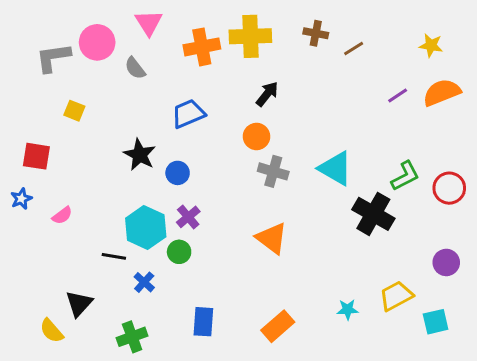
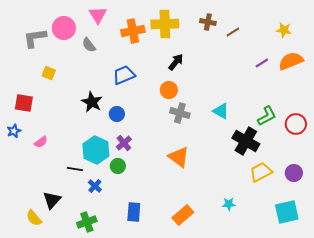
cyan triangle: (335, 168) -> (221, 111), size x0.7
yellow trapezoid: (396, 296) -> (261, 172), moved
cyan square: (436, 322) -> (287, 212), size x1.4

